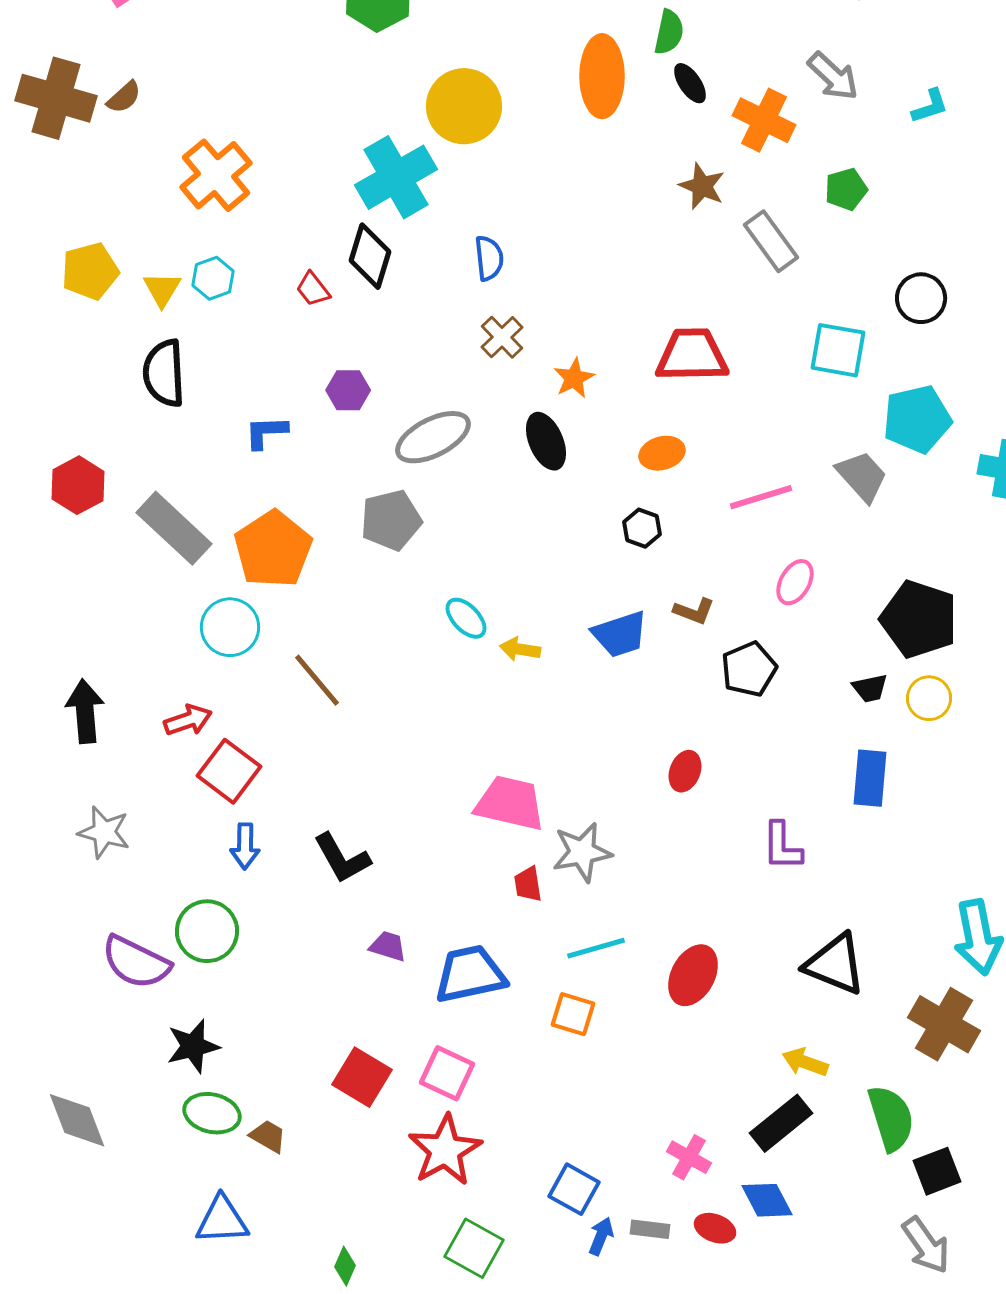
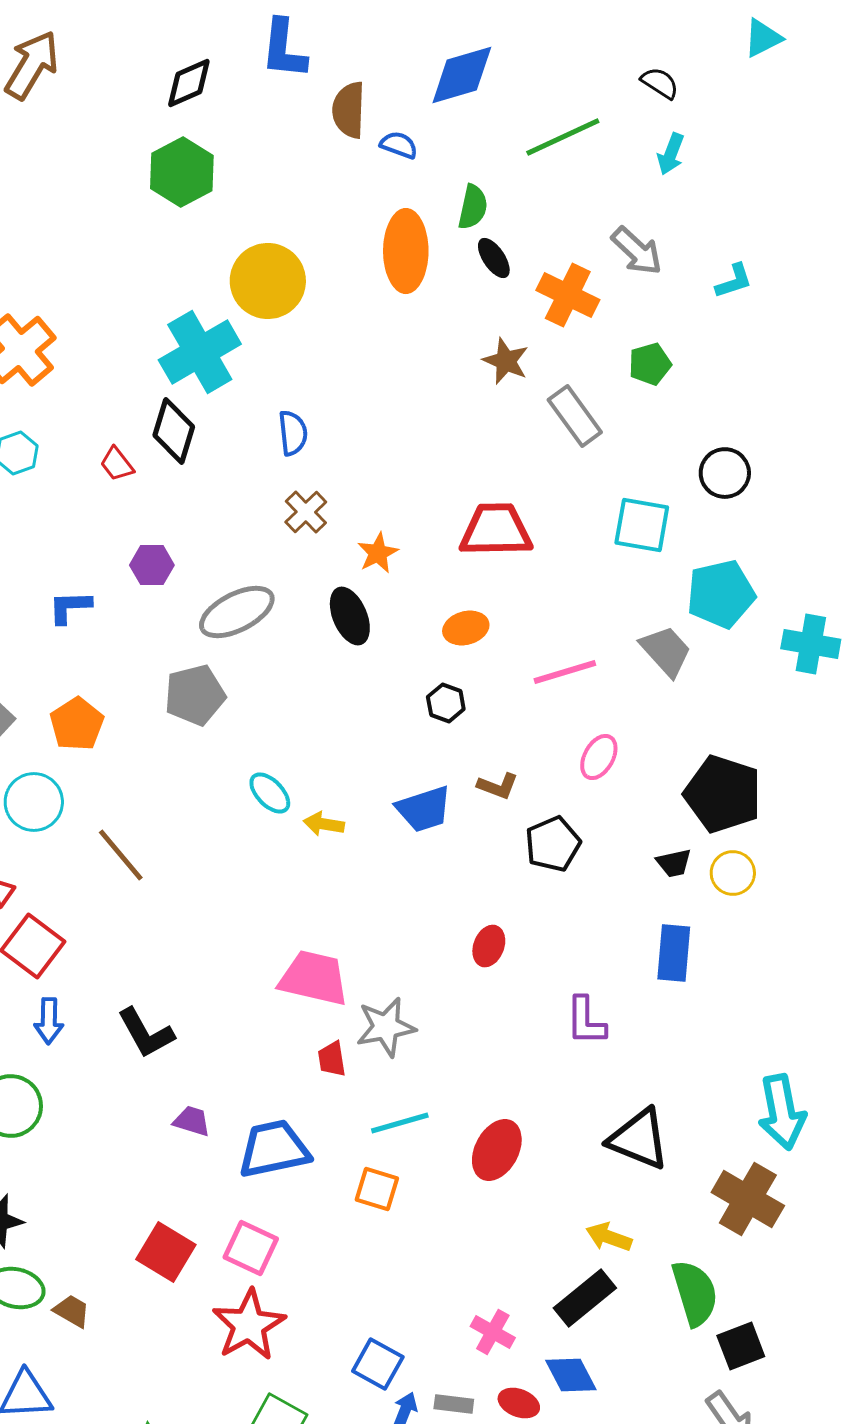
orange pentagon: (273, 549) -> (77, 724), size x0.7

